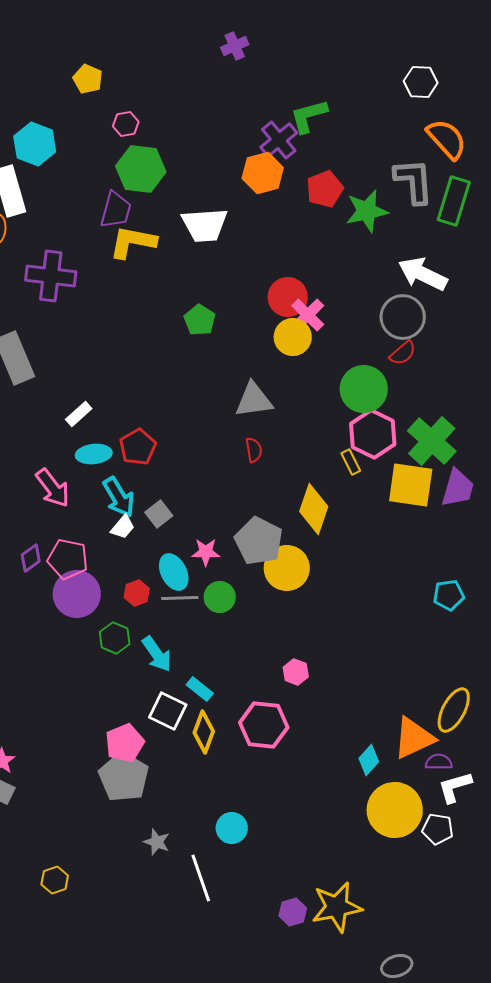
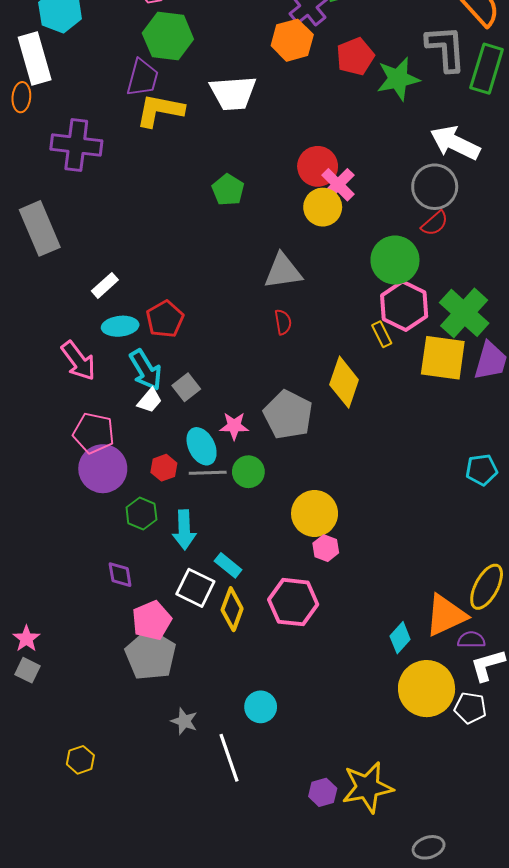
purple diamond: (31, 558) -> (120, 575), moved, turned -64
yellow circle: (287, 568) -> (315, 513), moved
cyan arrow: (157, 654) -> (184, 530), turned 33

